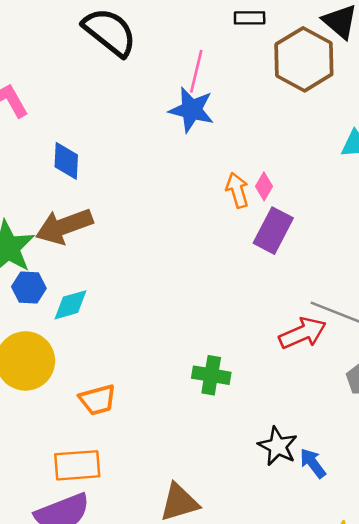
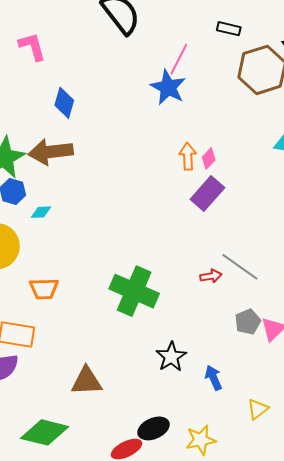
cyan diamond: (71, 305) -> (41, 212), size x0.7
red arrow: (303, 333) -> (211, 276), size x0.6
green cross: (211, 375) -> (134, 291), size x1.6
blue arrow: (313, 463) -> (213, 378), moved

